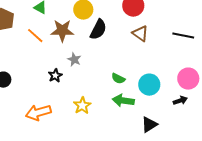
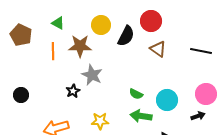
black semicircle: (98, 30) -> (126, 36), moved
orange line: (35, 36) -> (53, 51), turned 48
gray star: (74, 60) -> (92, 75), size x1.5
yellow star: (82, 106) -> (100, 121), turned 30

